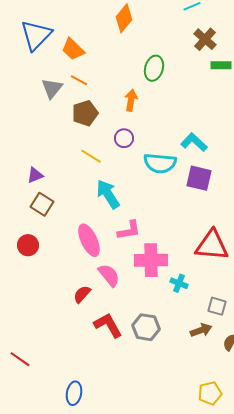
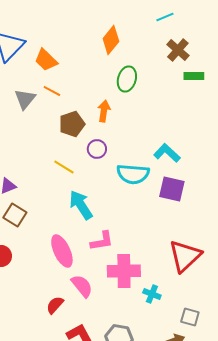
orange diamond: (124, 18) -> (111, 40), moved
brown pentagon: (85, 113) -> (72, 124), moved
red triangle: (212, 245) -> (185, 256), turned -48

